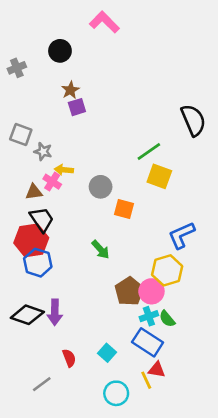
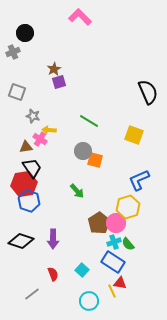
black circle: (60, 51) -> (25, 33), moved
gray square: (21, 135) -> (17, 92), moved
green line: (149, 151) -> (89, 121), moved, turned 66
yellow square: (159, 176) -> (134, 135), moved
gray circle: (101, 187) -> (83, 151), moved
purple arrow: (55, 312) -> (53, 239), moved

